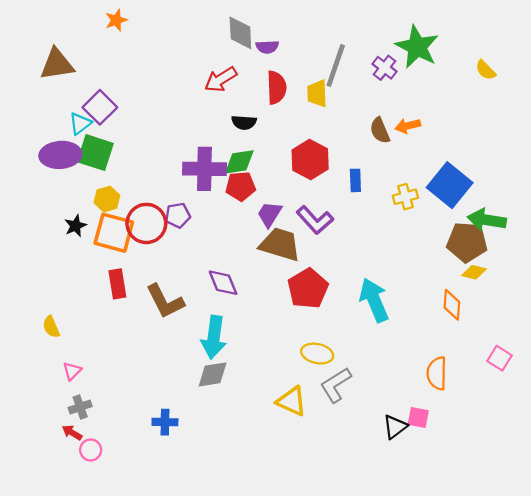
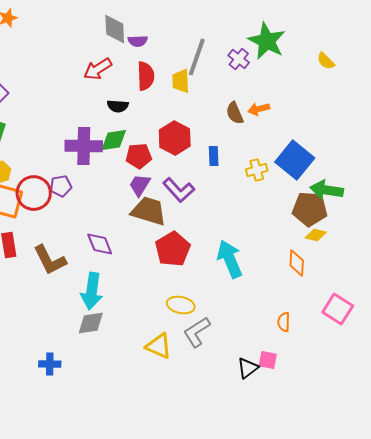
red pentagon: (240, 186) -> (139, 156), moved
pink square: (500, 358) -> (338, 309), size x1.4
orange semicircle: (437, 373) -> (284, 322), size x0.7

